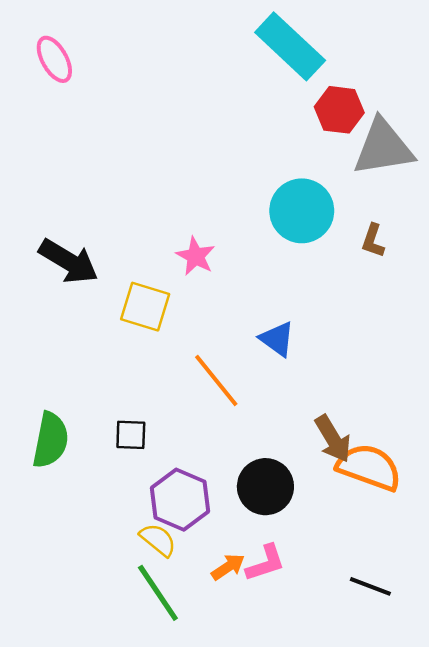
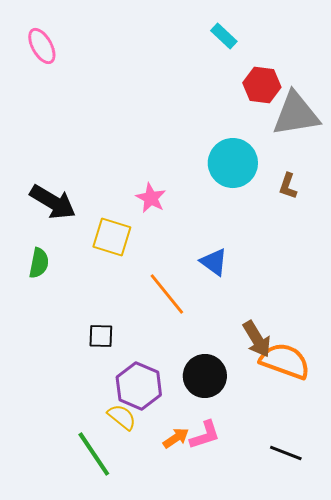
cyan rectangle: (290, 46) -> (224, 36), size x0.5
green semicircle: (51, 440) -> (39, 263), moved, size x0.7
green line: (158, 593) -> (94, 454), moved

